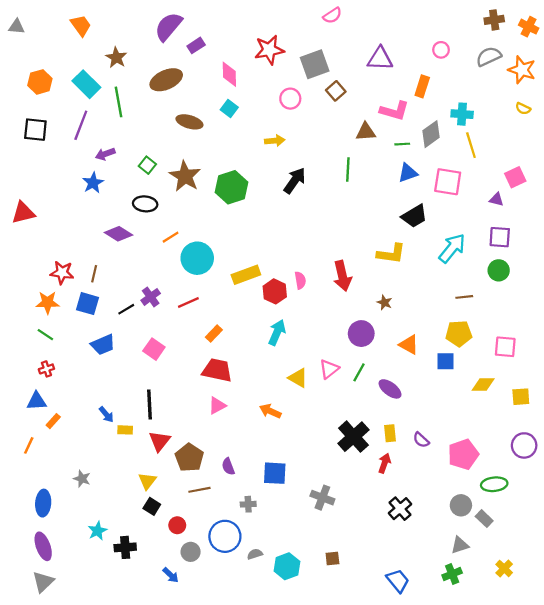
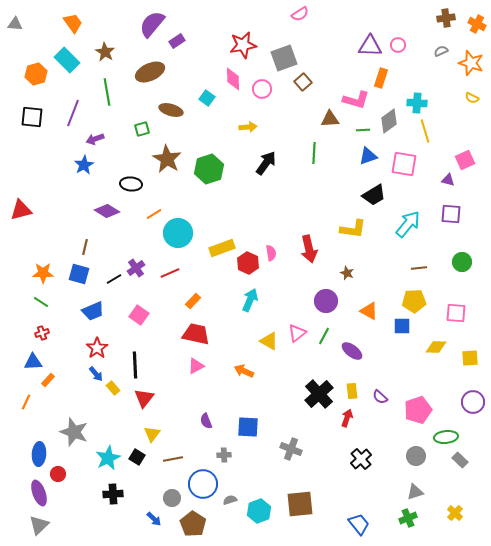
gray semicircle: (489, 56) -> (441, 51), size x0.6
purple triangle: (380, 59) -> (370, 46), moved
pink diamond: (229, 74) -> (233, 79), moved
cyan rectangle: (86, 84) -> (67, 60), moved
green square: (147, 165) -> (142, 129), moved, turned 35
red triangle: (23, 213) -> (21, 210), moved
green circle: (499, 270) -> (462, 262), moved
red star: (62, 273) -> (97, 348), moved, turned 30
yellow rectangle: (125, 430) -> (113, 388), turned 48
brown pentagon: (189, 458) -> (193, 524), moved
gray star: (82, 479) -> (74, 432), size x1.8
yellow triangle: (147, 481) -> (152, 434), moved
brown line: (199, 490) -> (173, 459), moved
gray rectangle: (484, 519) -> (460, 460), moved
red circle: (177, 525) -> (58, 474), moved
cyan star: (97, 531) -> (108, 458), moved, size x1.4
brown square: (332, 558) -> (300, 504), size x2.0

